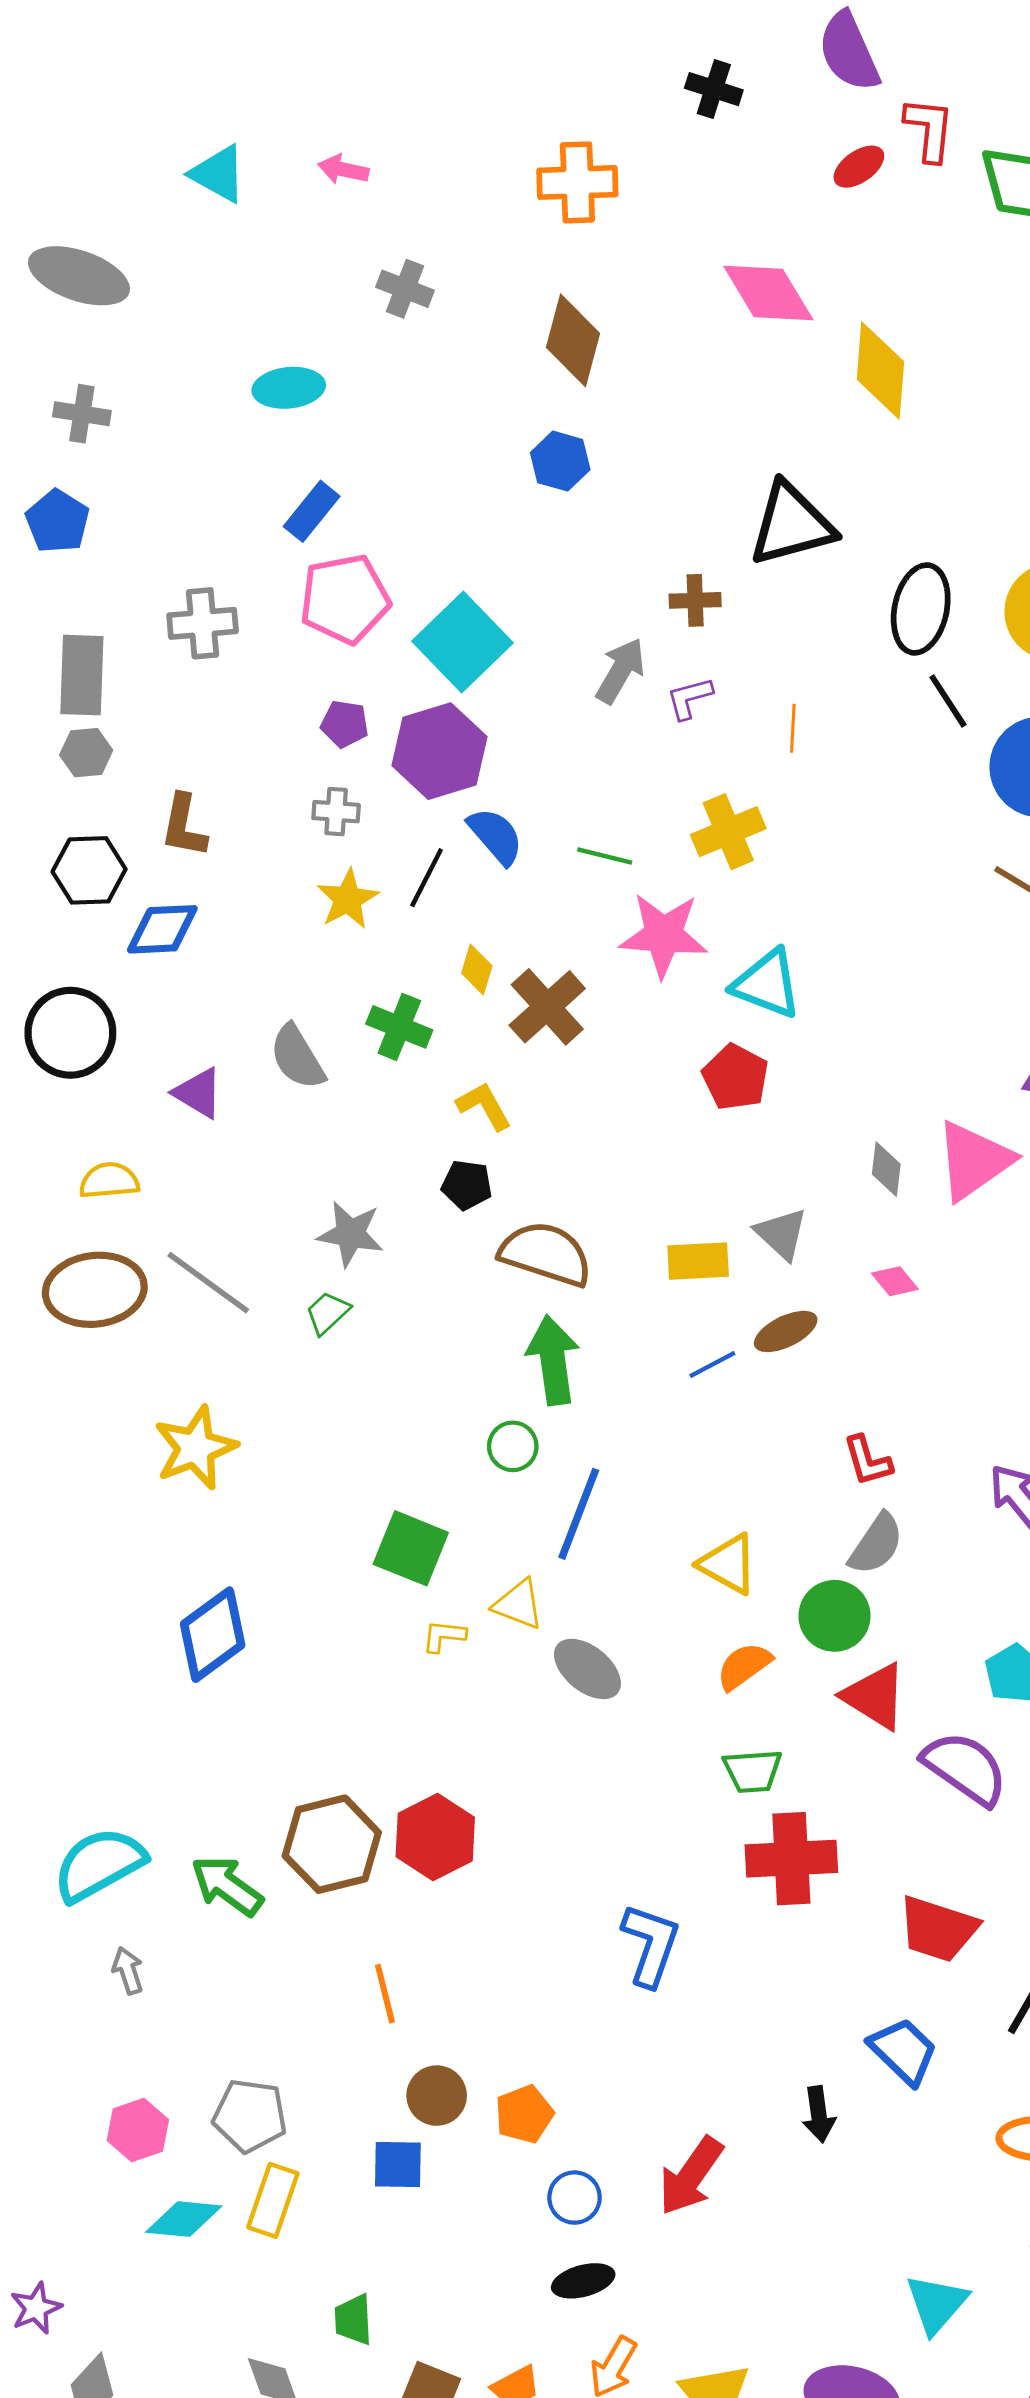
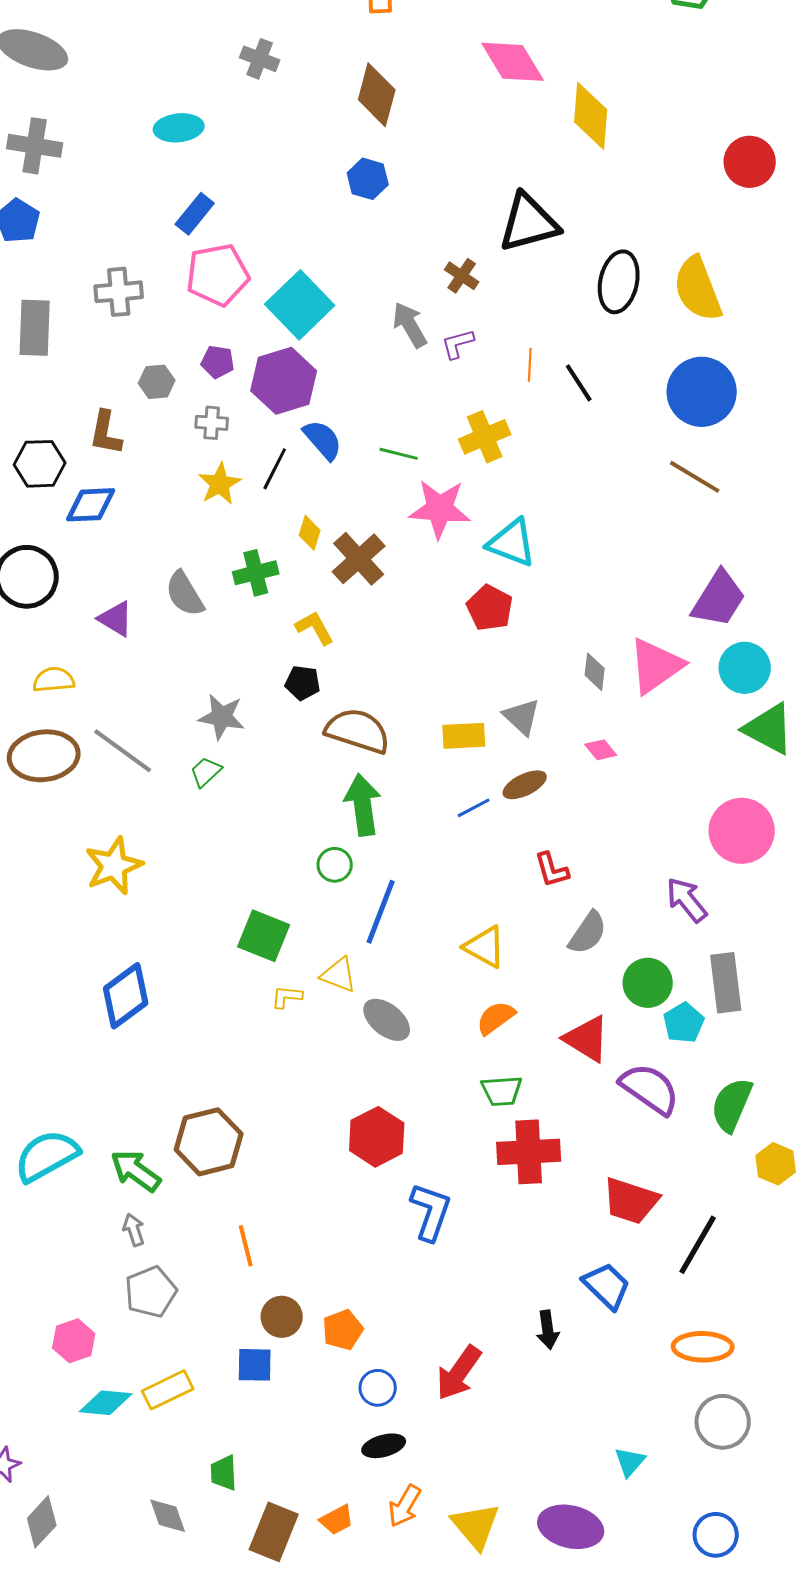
gray cross: (82, 414) -> (35, 146), size x1.4
brown cross: (695, 600) -> (462, 276), turned 36
gray arrow: (620, 671) -> (410, 325), turned -60
black line: (948, 701) -> (579, 383), moved
gray hexagon: (86, 753) -> (157, 382), moved
green cross: (399, 1027) -> (256, 573), turned -36
red L-shape: (868, 1461) -> (552, 870), moved
green circle: (834, 1616) -> (648, 983), moved
red hexagon: (435, 1837) -> (377, 1137), moved
gray arrow: (128, 1971) -> (134, 1230), moved
gray pentagon: (250, 2116) -> (151, 1292), moved, turned -30
yellow rectangle: (273, 2200) -> (168, 1390), turned 45
cyan triangle: (936, 2304) -> (630, 1462), size x0.7

